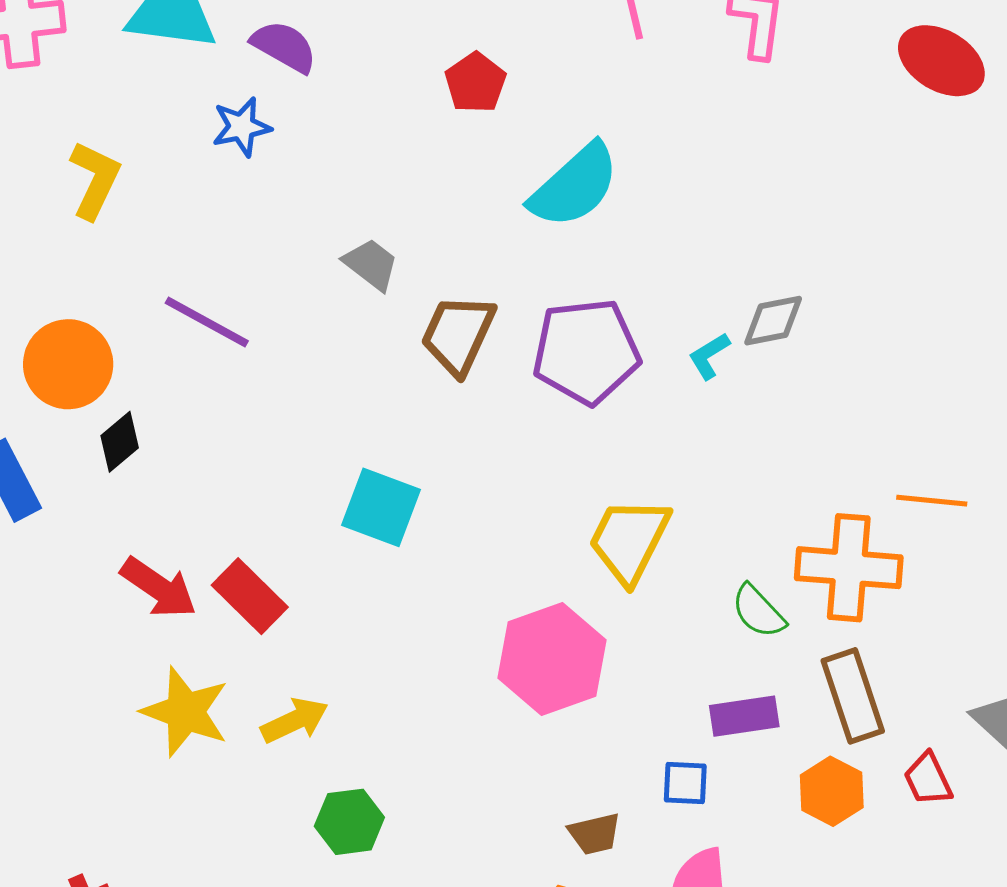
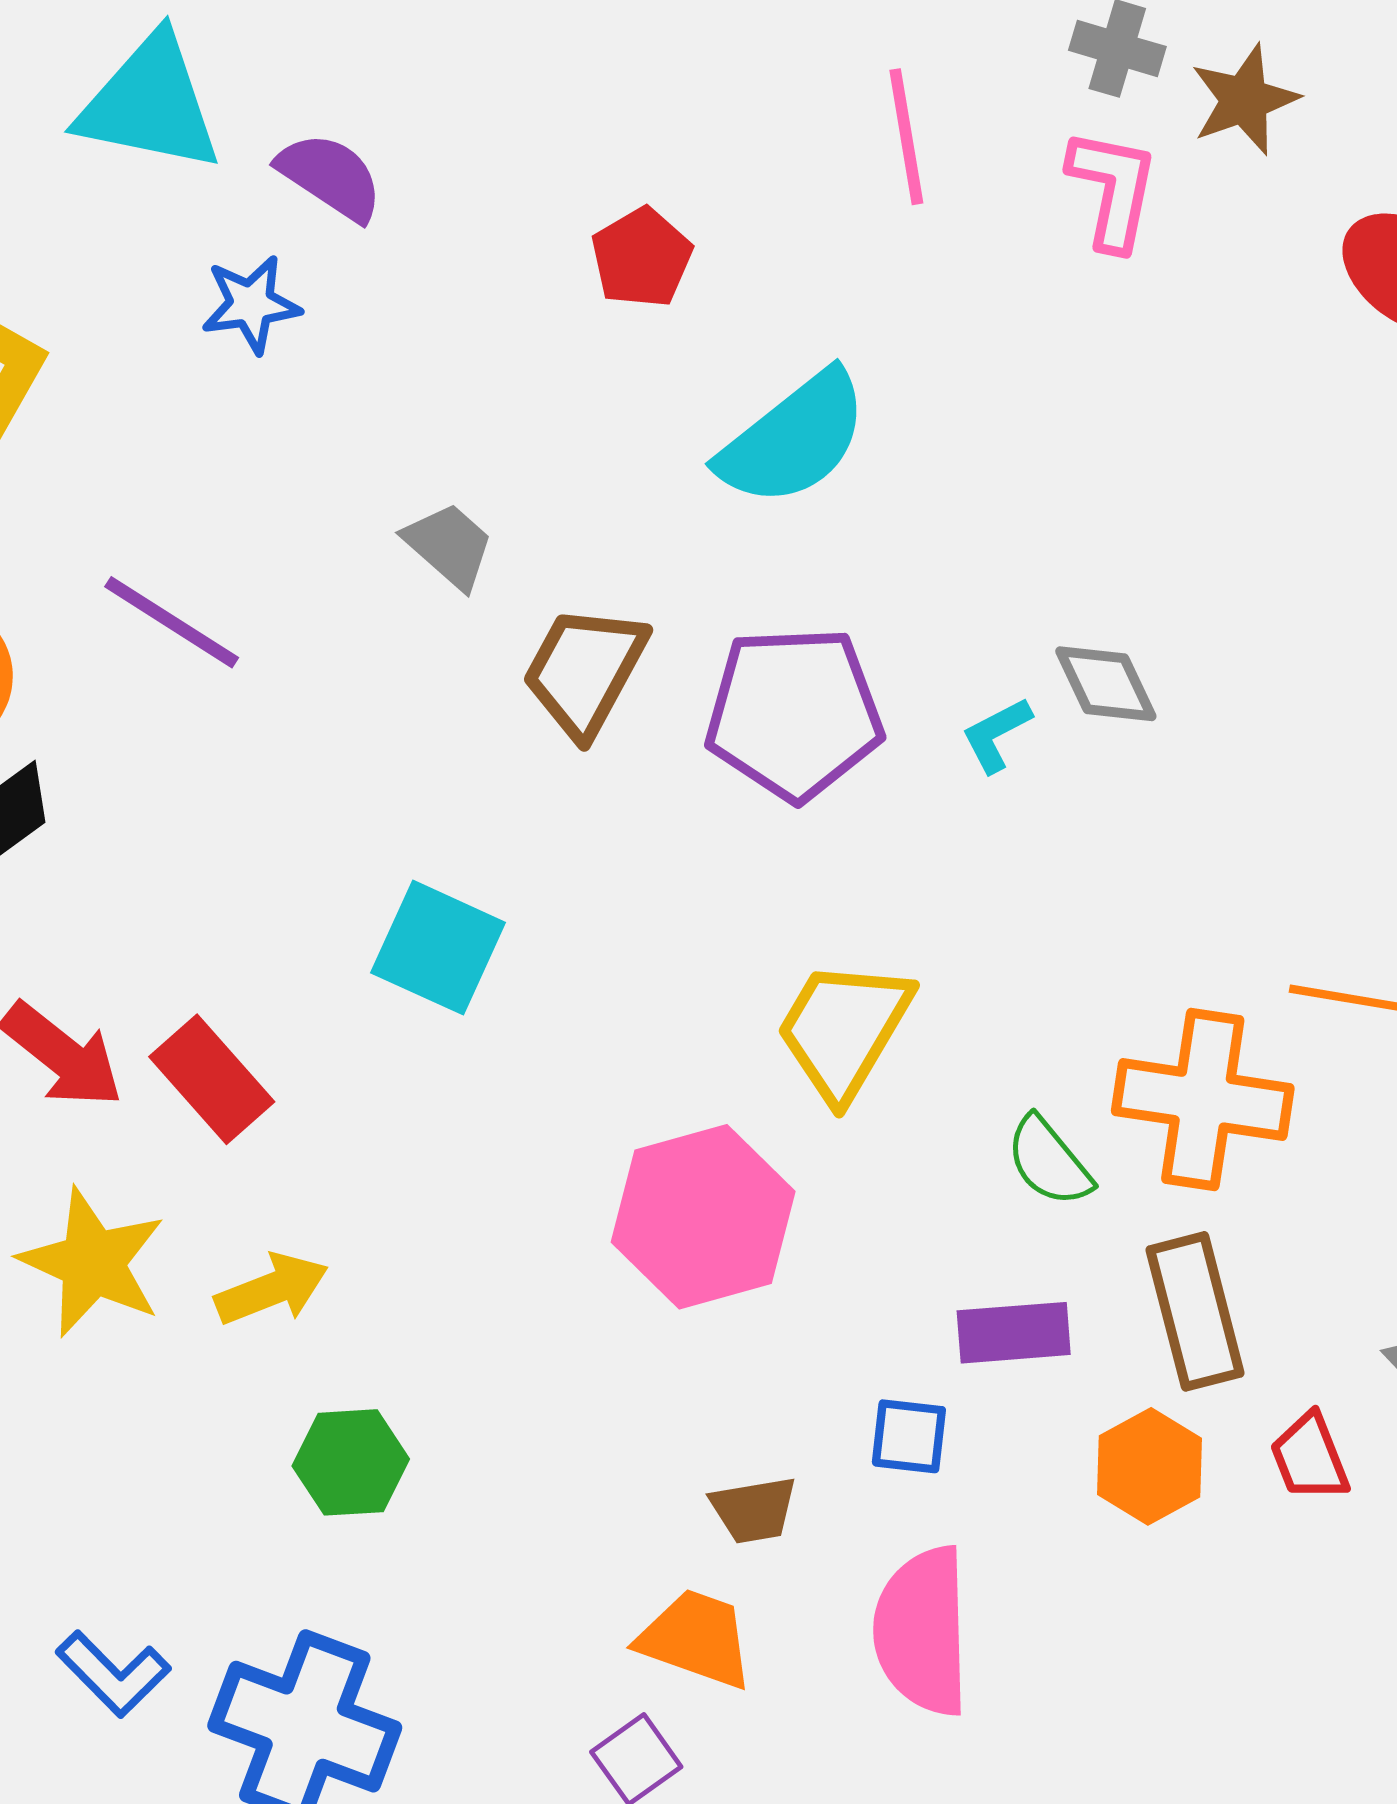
gray diamond: (773, 321) -> (1106, 684), turned 72

